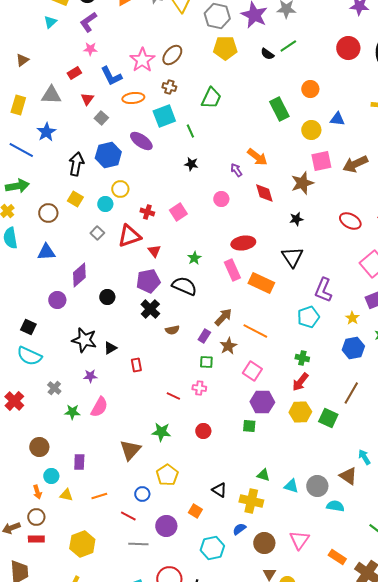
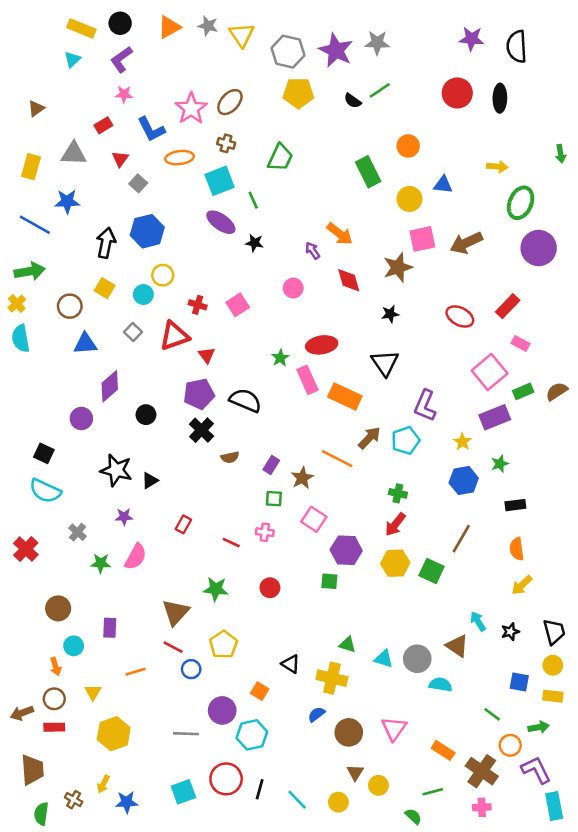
blue star: (46, 132) -> (67, 202), turned 30
purple ellipse: (141, 141) -> (221, 222), moved
blue triangle: (46, 252) -> (85, 344), moved
green star: (194, 258) -> (280, 358), moved
brown arrow: (223, 317) -> (369, 438), moved
red rectangle: (136, 365) -> (183, 524), moved, turned 40
pink square: (252, 371) -> (314, 519), moved
yellow triangle: (66, 495) -> (93, 692), moved, turned 48
red line: (128, 516) -> (173, 647), moved
cyan hexagon: (212, 548) -> (252, 735), moved

